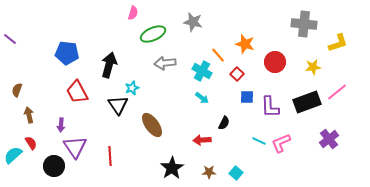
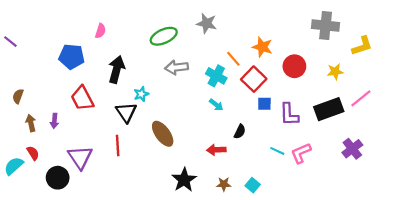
pink semicircle: (133, 13) -> (100, 31), moved
red square: (237, 74) -> (254, 79), size x1.6
purple arrow: (61, 125) -> (54, 121), moved
red line: (110, 156) -> (118, 146), moved

